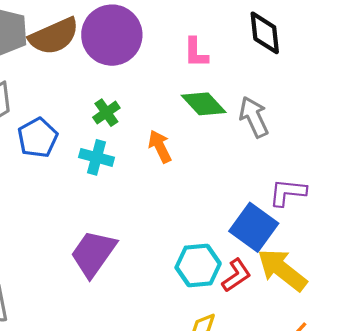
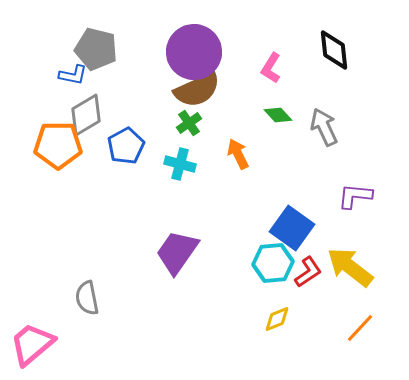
brown semicircle: (54, 36) -> (197, 90), moved
pink L-shape: (196, 53) -> (271, 68), turned 32
green diamond: (204, 104) -> (278, 115), size x0.7
blue square: (254, 227) -> (292, 228), moved

